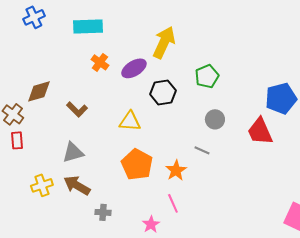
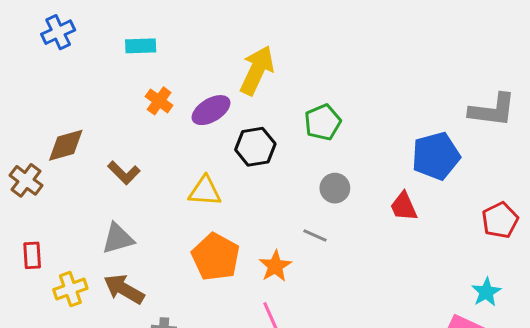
cyan rectangle: (88, 26) -> (141, 46), size x0.7
red trapezoid: (260, 131) -> (404, 206), size x0.7
red rectangle: (17, 140) -> (32, 255), moved

